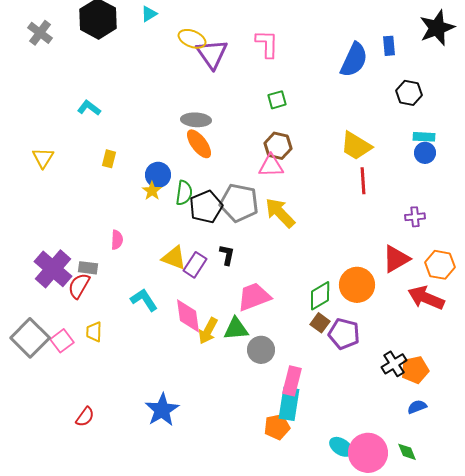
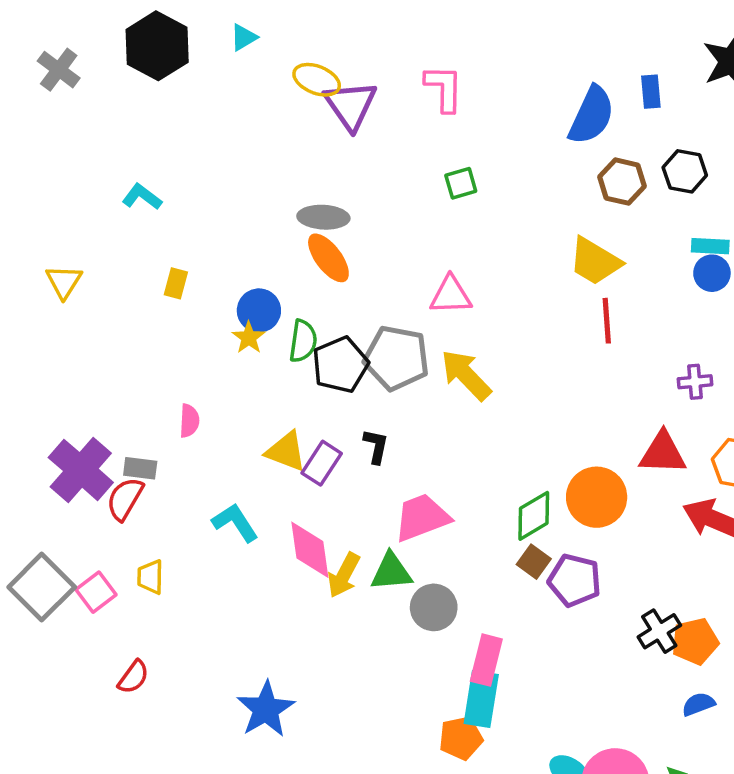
brown hexagon: (278, 146) -> (622, 182), moved
red triangle: (396, 259) -> (663, 453), turned 32
red semicircle: (85, 417) -> (133, 677), moved

